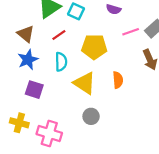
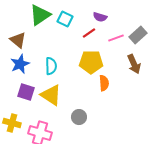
red line: (59, 35) -> (89, 33), moved
yellow pentagon: (94, 47) -> (91, 62), moved
yellow triangle: (85, 83) -> (51, 95), moved

